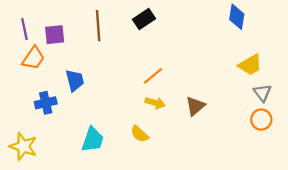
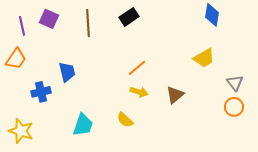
purple square: (55, 35) -> (49, 19), moved, turned 30
orange trapezoid: (33, 58) -> (16, 59), moved
yellow trapezoid: (250, 65) -> (204, 58), moved

